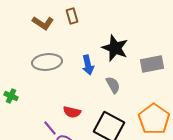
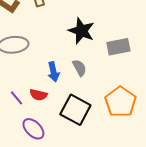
blue arrow: (88, 65) -> (53, 72), moved
purple line: (50, 128) -> (16, 98), moved

